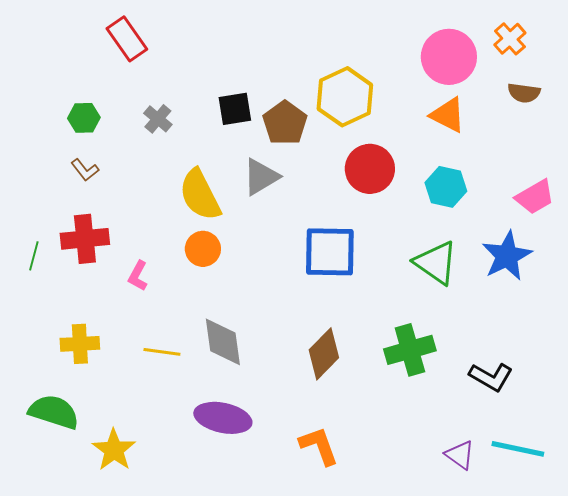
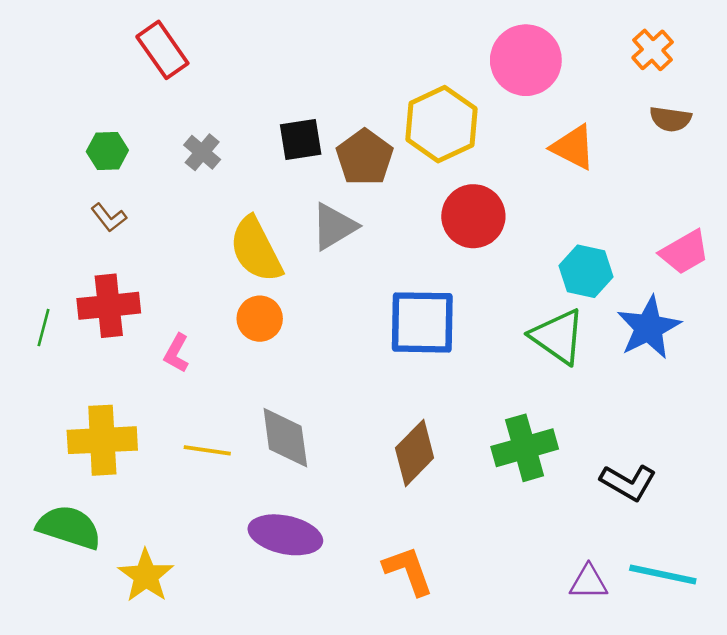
pink circle: (449, 57) -> (526, 60), moved
cyan hexagon: (446, 187) -> (586, 271), moved
yellow cross: (80, 344) -> (102, 440), size x1.4
purple triangle: (460, 455) -> (589, 582), turned -36

